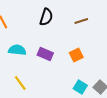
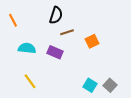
brown line: (81, 21) -> (67, 32), moved
orange square: (76, 55) -> (92, 41), moved

